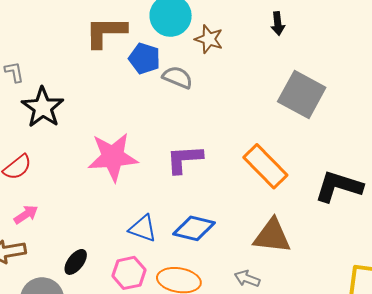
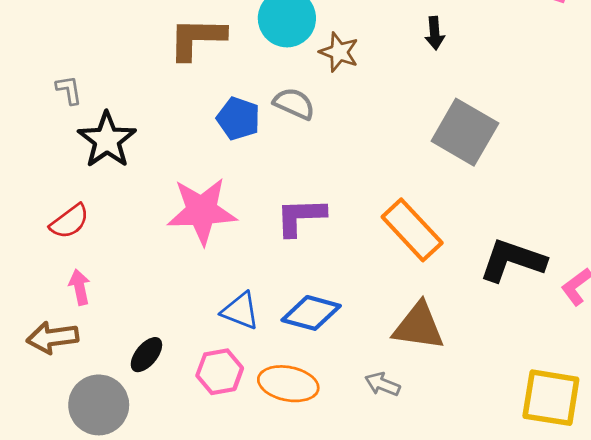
blue pentagon: (144, 58) -> (238, 119), moved
pink arrow: (26, 215) -> (80, 287), turned -70

